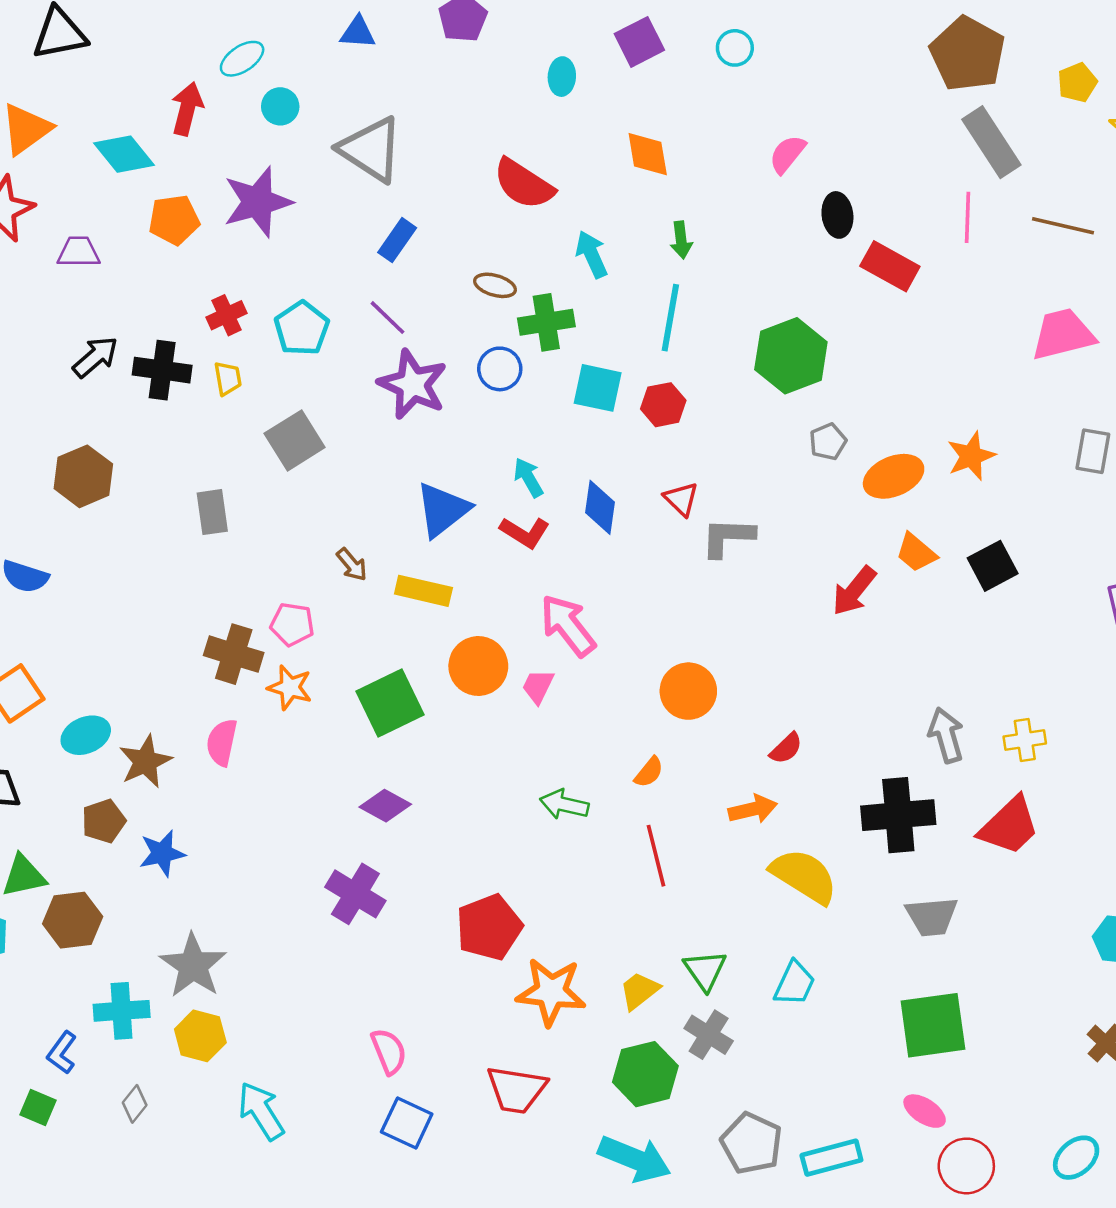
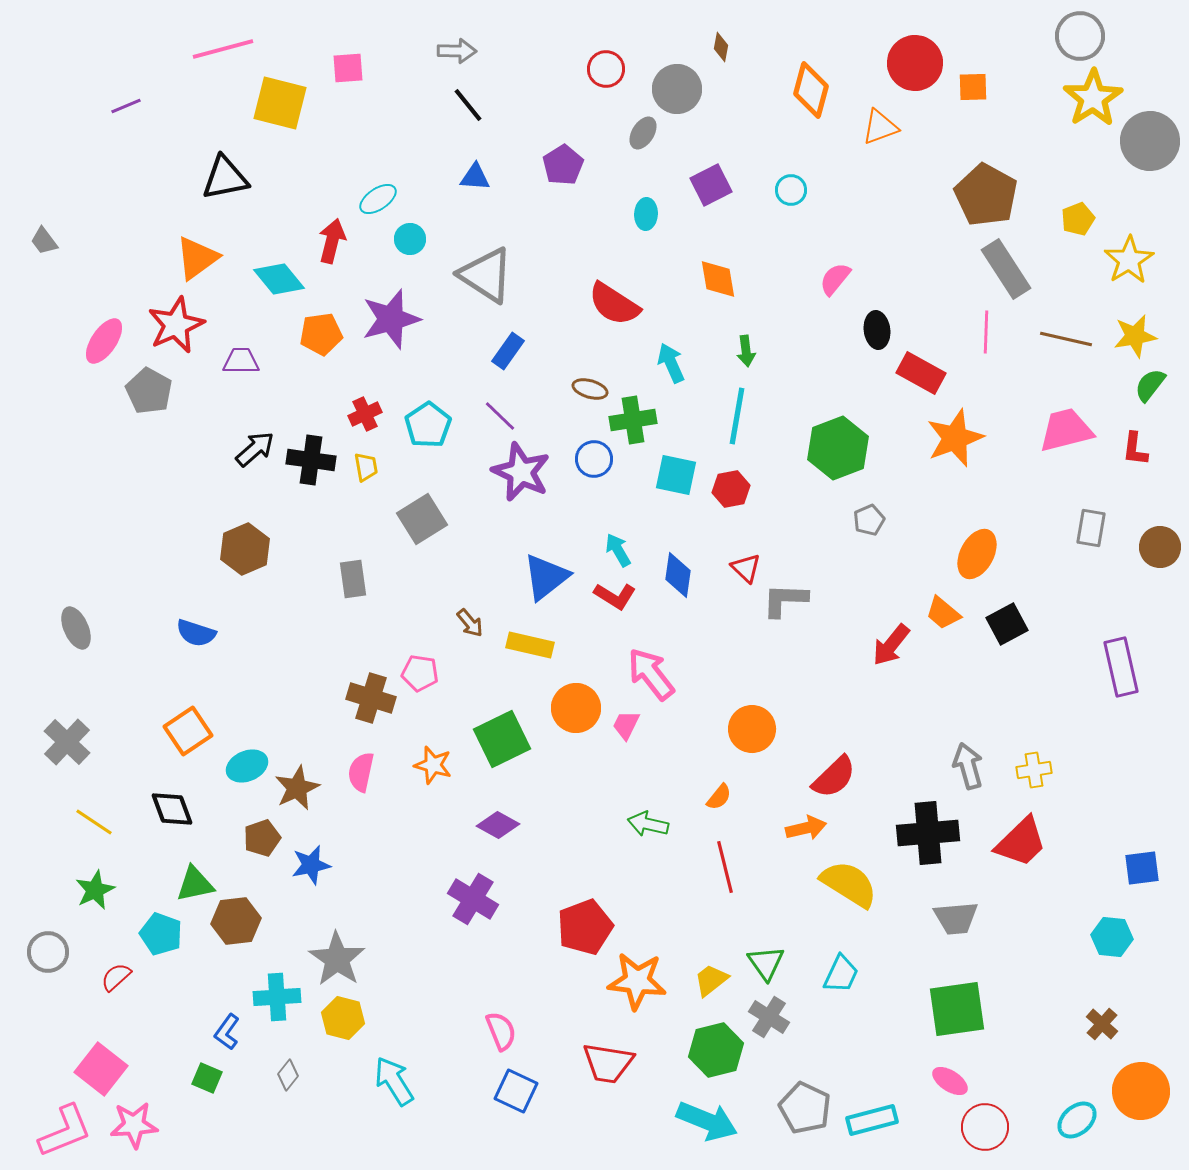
orange star: (971, 456) -> (955, 438), moved, size x1.4
orange ellipse: (894, 476) -> (977, 554), moved, turned -39
orange star: (290, 687) -> (433, 765), moved
red semicircle: (786, 748) -> (834, 777), size x1.6

